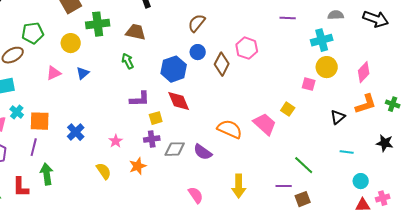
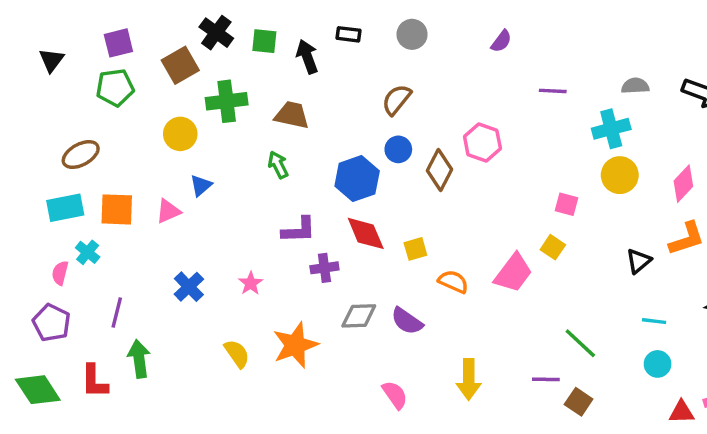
green pentagon: (33, 33) -> (115, 88), moved
pink triangle: (54, 73) -> (168, 211), moved
pink square: (309, 84) -> (567, 204), moved
yellow square: (156, 118) -> (415, 249), moved
orange square: (40, 121) -> (117, 209), moved
pink trapezoid: (265, 124) -> (513, 273), turned 85
orange semicircle: (230, 129) -> (453, 282), size x0.7
purple cross: (152, 139) -> (324, 268), moved
pink star: (116, 141) -> (251, 283), moved
orange star: (138, 166) -> (295, 345), size x1.5
cyan circle: (361, 181) -> (658, 364), moved
brown square: (303, 199) -> (579, 402), turned -35

